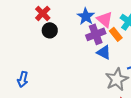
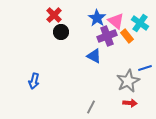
blue triangle: (104, 52) -> (94, 56), moved

